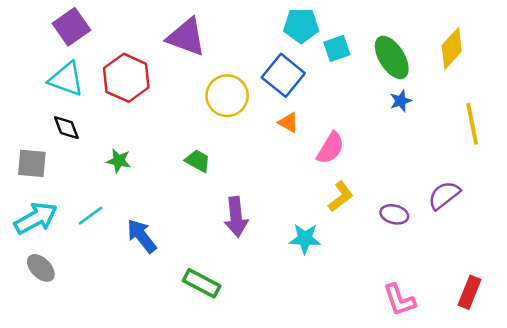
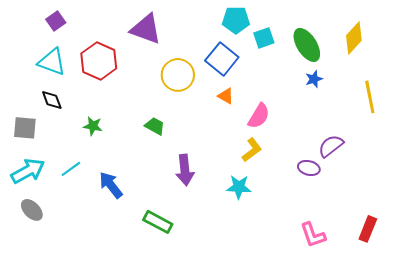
purple square: (71, 27) -> (56, 21), size x0.7
purple semicircle: (444, 195) -> (331, 146), moved
yellow L-shape: (341, 196) -> (252, 150), moved

